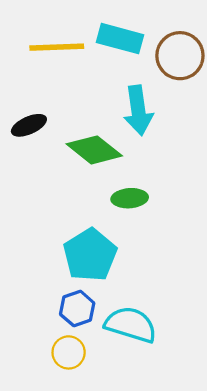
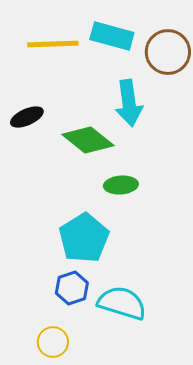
yellow circle: (69, 352) -> (53, 342), moved

